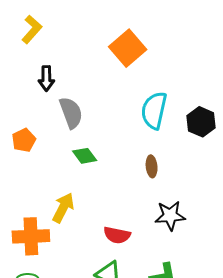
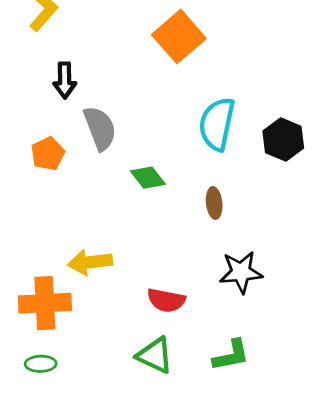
orange pentagon: (24, 140) -> (48, 154), moved
green diamond: (85, 156) -> (148, 178), moved
yellow arrow: (63, 208) -> (90, 262), turned -124

